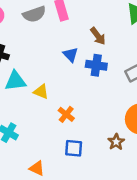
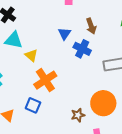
orange cross: (66, 114) -> (45, 80), size x1.6
blue square: (74, 148) -> (33, 105), moved

